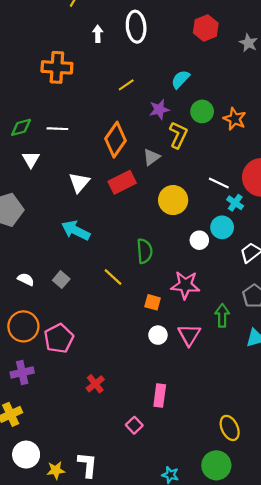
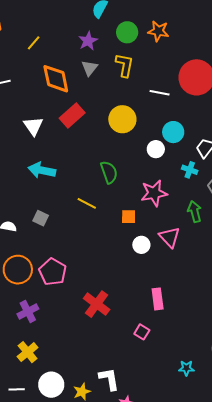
yellow line: (126, 85) -> (34, 43), moved
yellow L-shape: (178, 135) -> (125, 65), moved
orange diamond: (116, 140) -> (56, 79), turned -32
gray triangle: (151, 157) -> (90, 68), moved
cyan cross: (235, 203) -> (190, 170), moved
red cross: (95, 384) -> (97, 304), size x1.5

